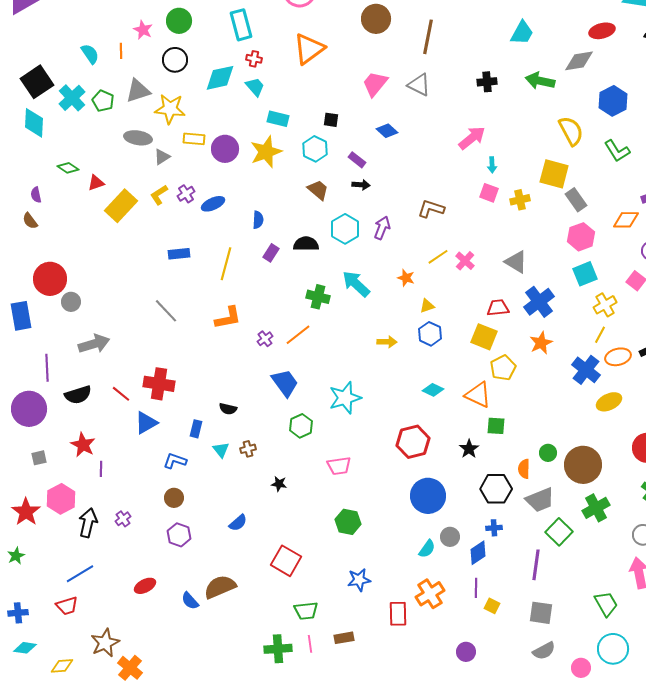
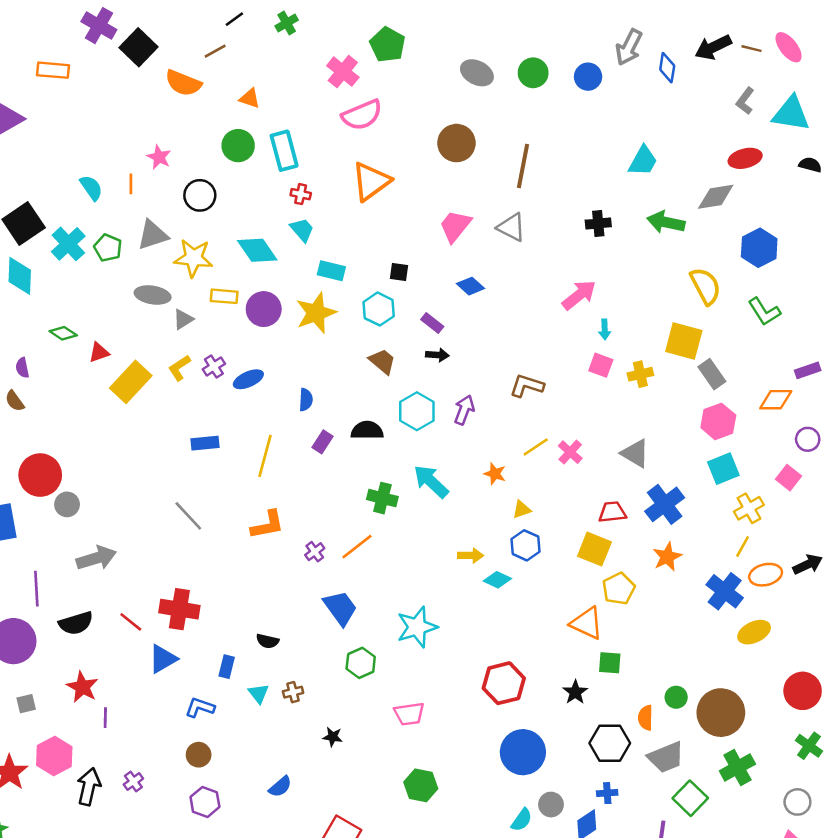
green circle: (179, 21) -> (238, 146), moved
cyan diamond: (220, 78) -> (257, 250), moved, turned 68
cyan diamond: (433, 390) -> (497, 580), moved

